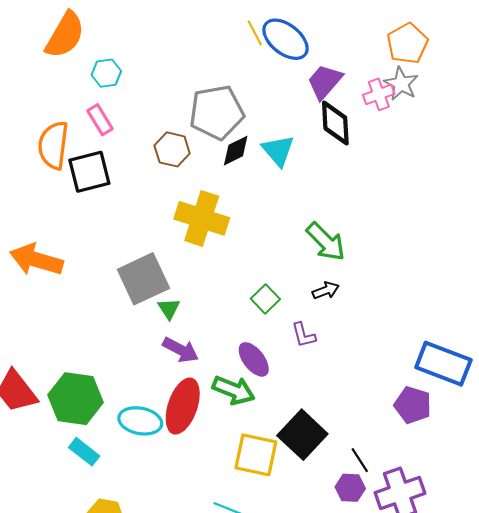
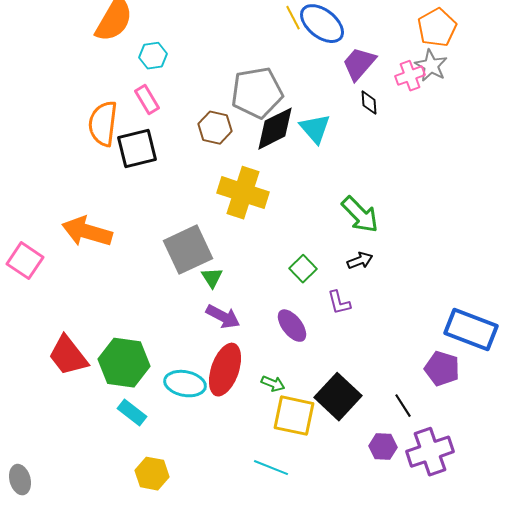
black diamond: (335, 123) -> (369, 103), size x0.6
black diamond: (236, 151) -> (275, 129), size x1.5
green arrow: (234, 390) -> (273, 384), moved, size x0.6
black line: (360, 460) -> (403, 406), moved

